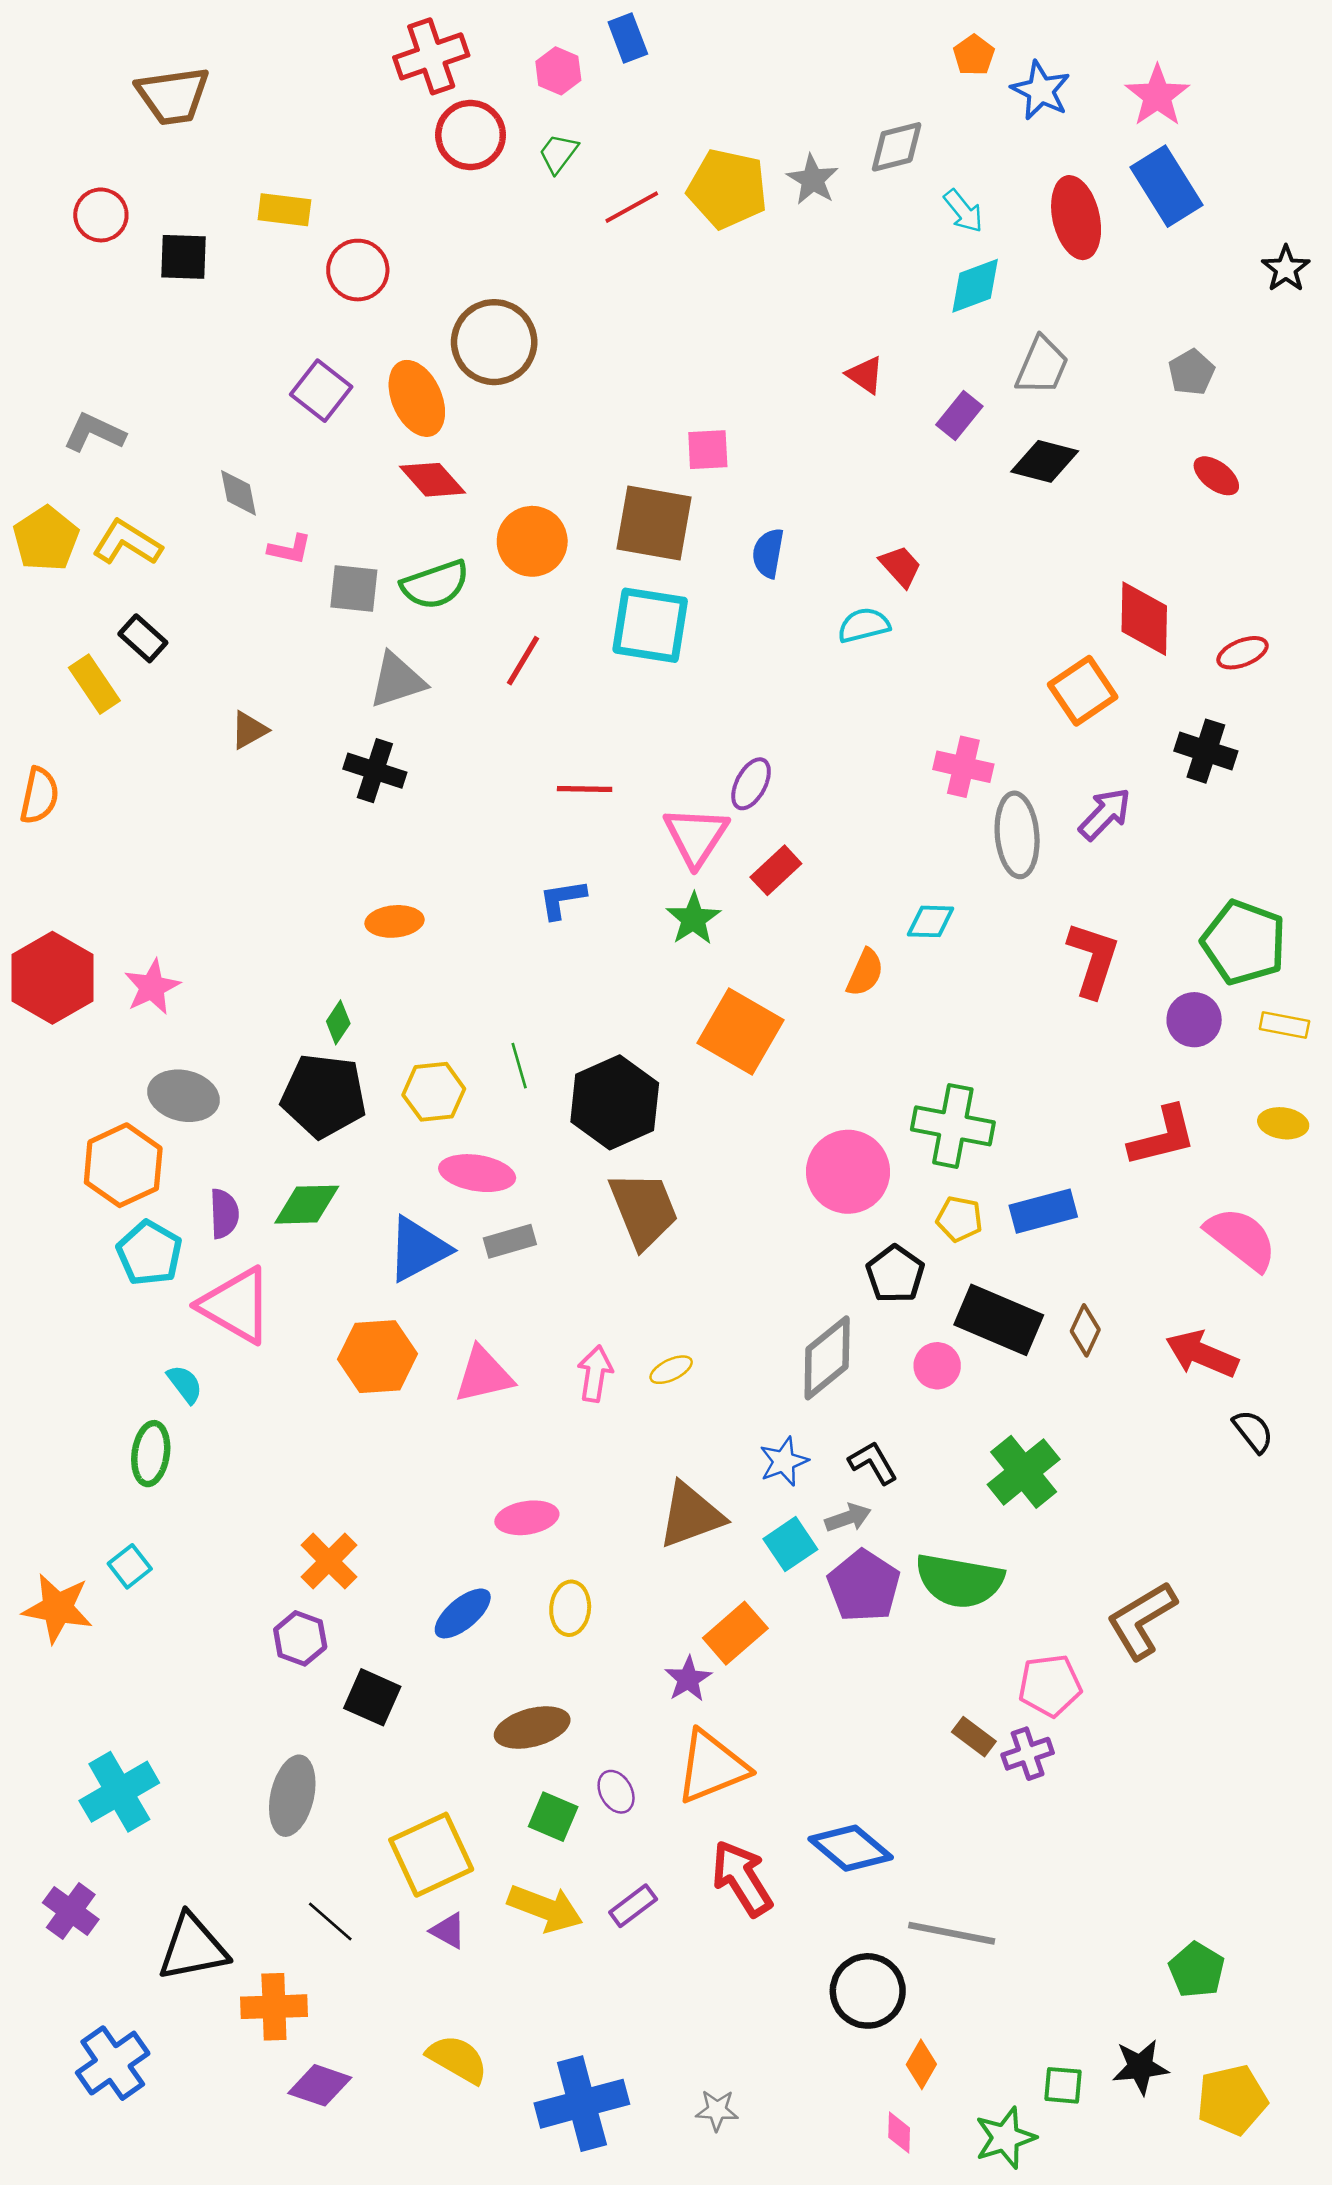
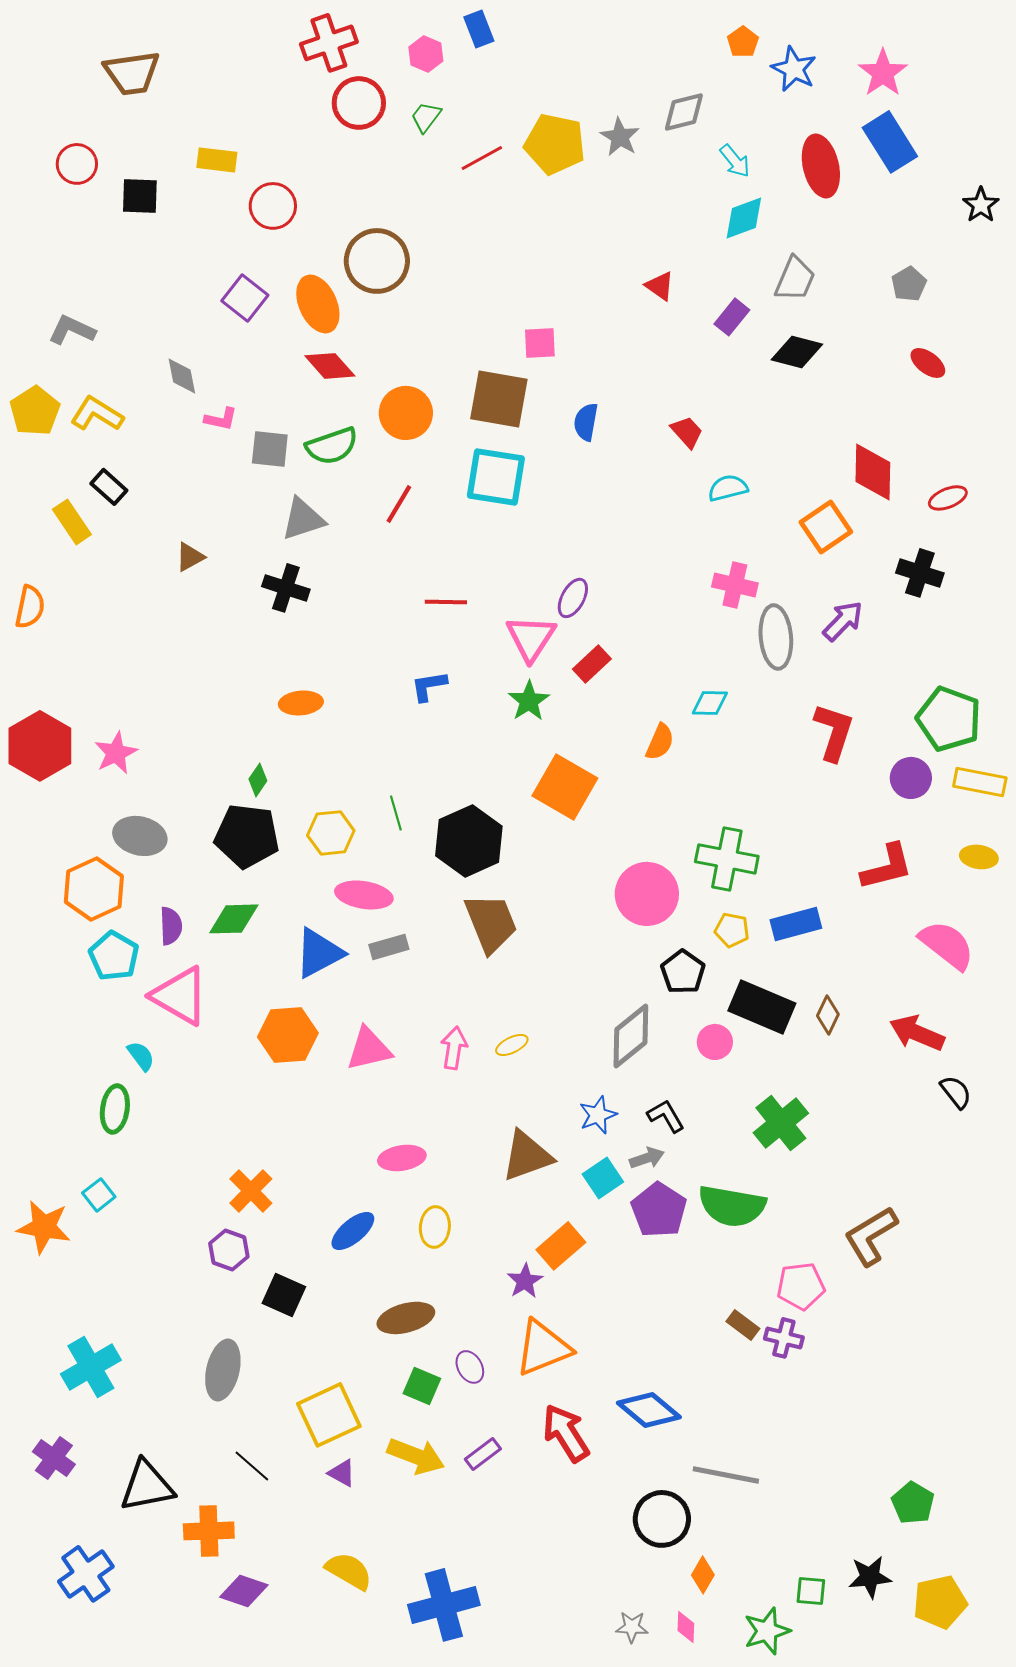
cyan semicircle: (864, 625) -> (728, 488), moved
yellow rectangle: (1284, 1025) -> (980, 782), size x1.4
purple cross: (1028, 1754) -> (784, 1338), turned 33
gray star: (717, 2110) -> (632, 1627), moved

